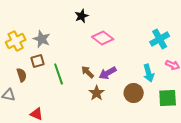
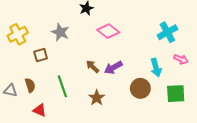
gray star: (42, 39) -> (60, 32), moved
green line: (59, 74) -> (62, 86), moved
brown semicircle: (22, 75) -> (30, 85), moved
brown star: (97, 93) -> (97, 98), moved

